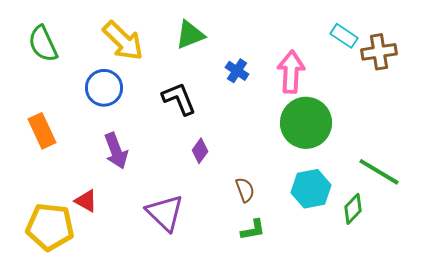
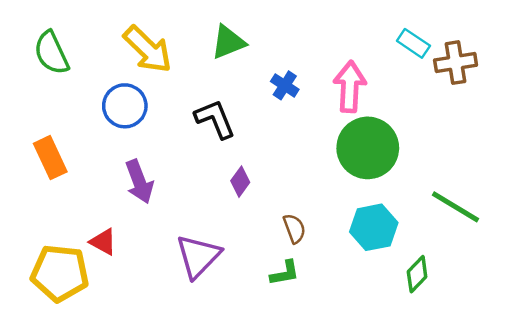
green diamond: (353, 209) -> (417, 274), moved
purple triangle: (165, 213) -> (198, 256), turned 30
green L-shape: (253, 230) -> (285, 273), moved

